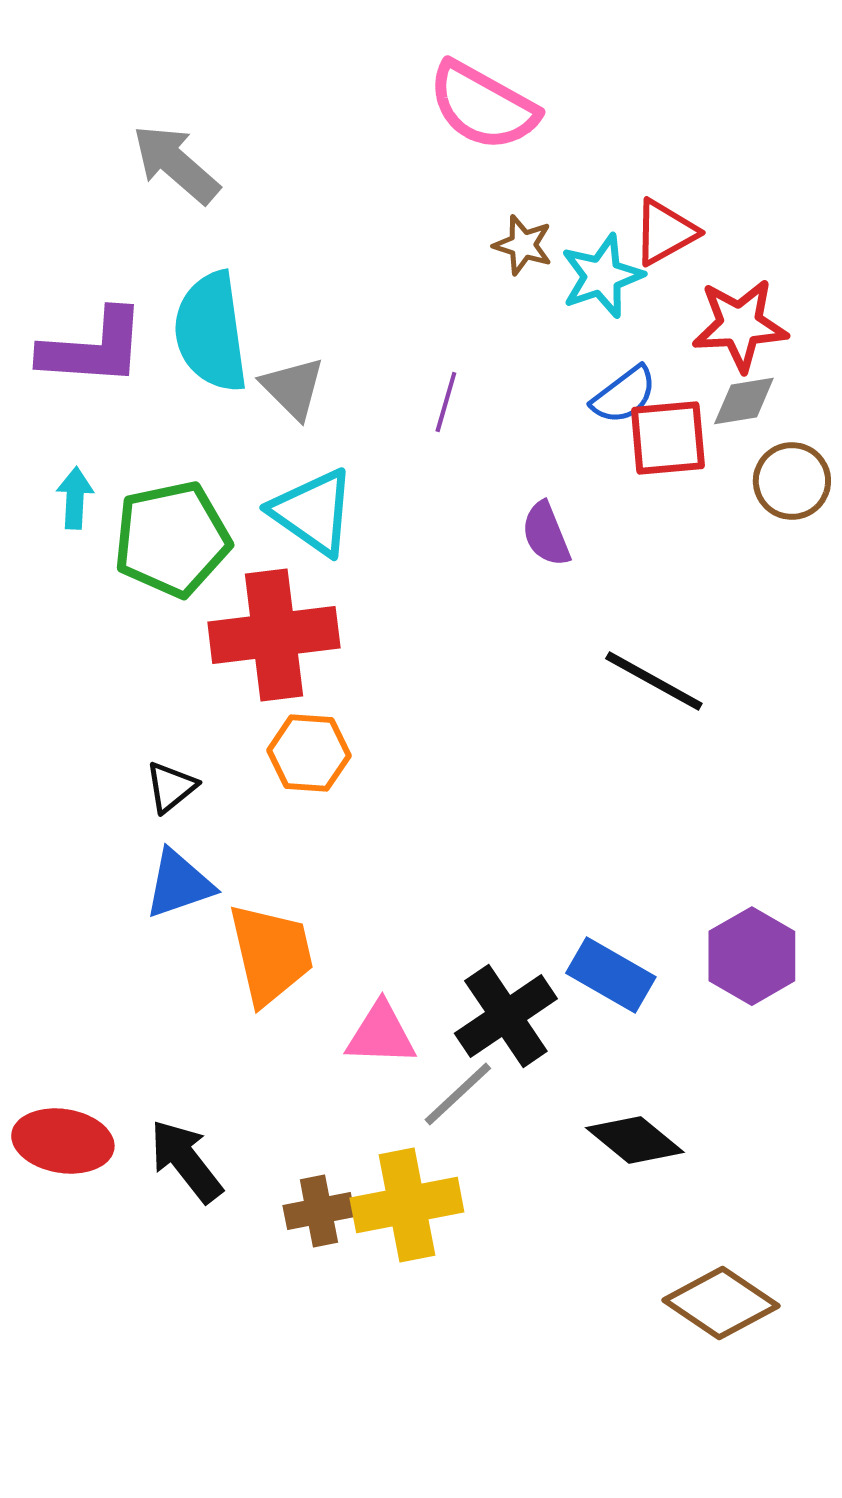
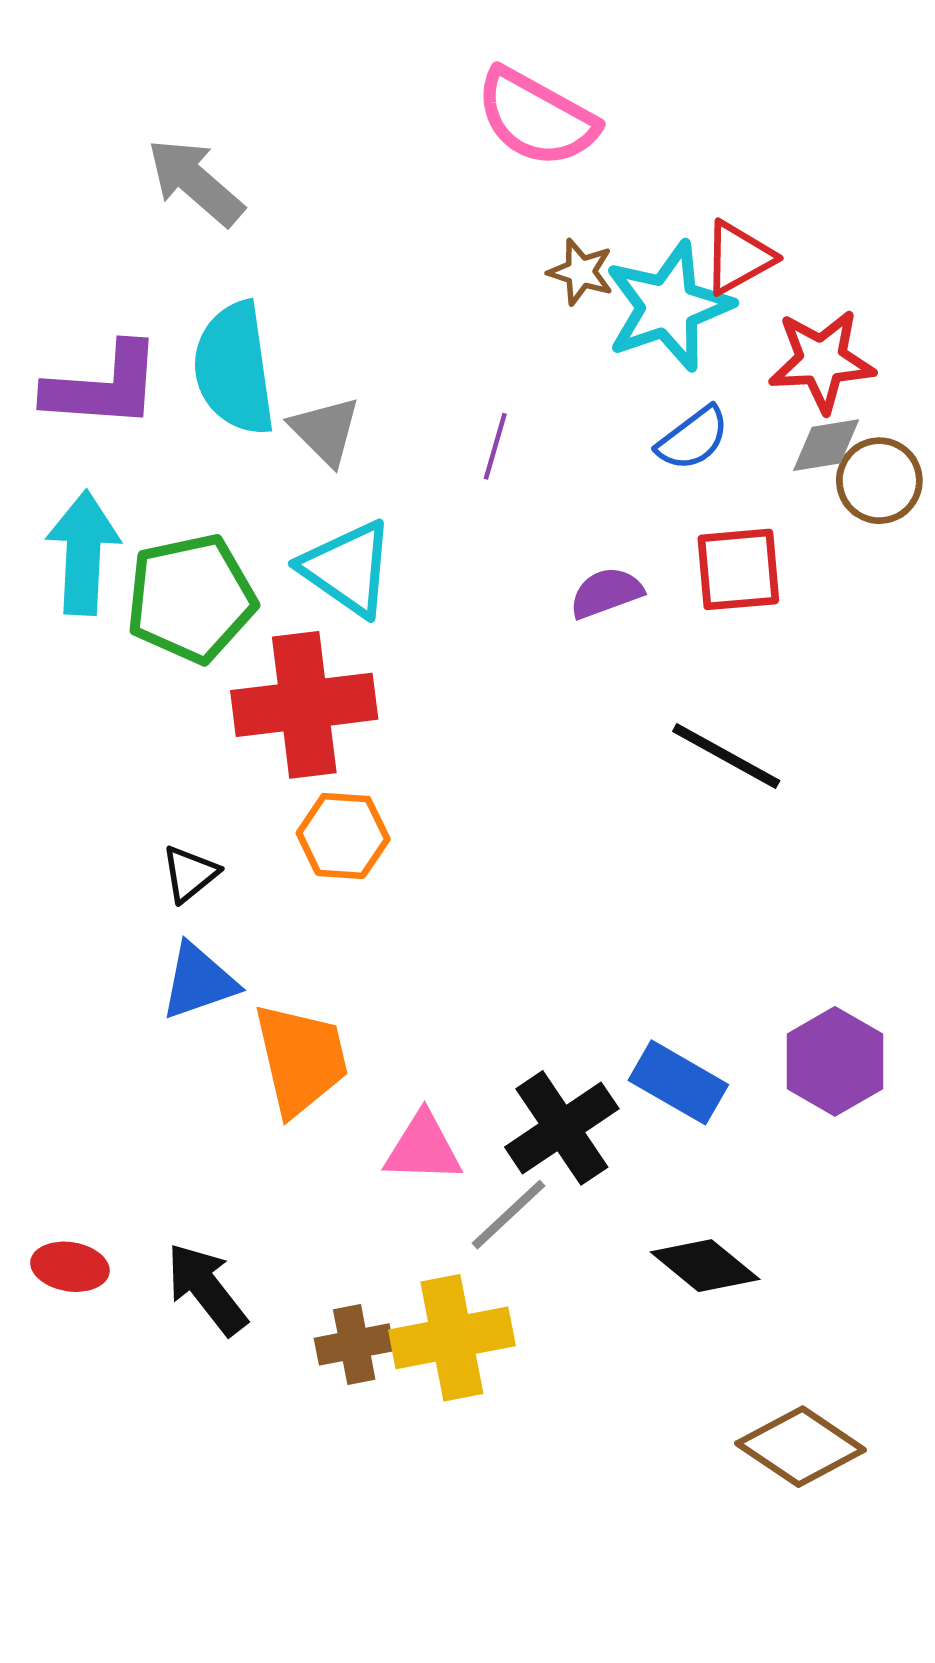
cyan star: (602, 276) -> (668, 306), size x1.4
red square: (668, 438) -> (738, 569), moved
brown circle: (792, 481) -> (879, 481), moved
cyan arrow: (75, 498) -> (83, 553), size x1.8
purple semicircle: (546, 534) -> (606, 593), turned 92
red ellipse: (63, 1141) -> (70, 1267), size x0.7

